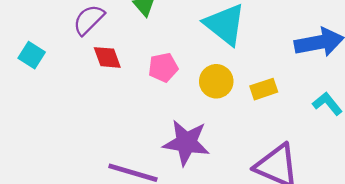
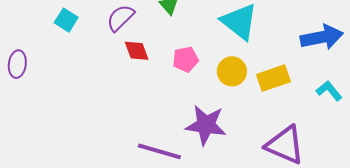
cyan square: (32, 55) -> (66, 20), moved
yellow rectangle: (264, 89) -> (273, 78), size x1.4

